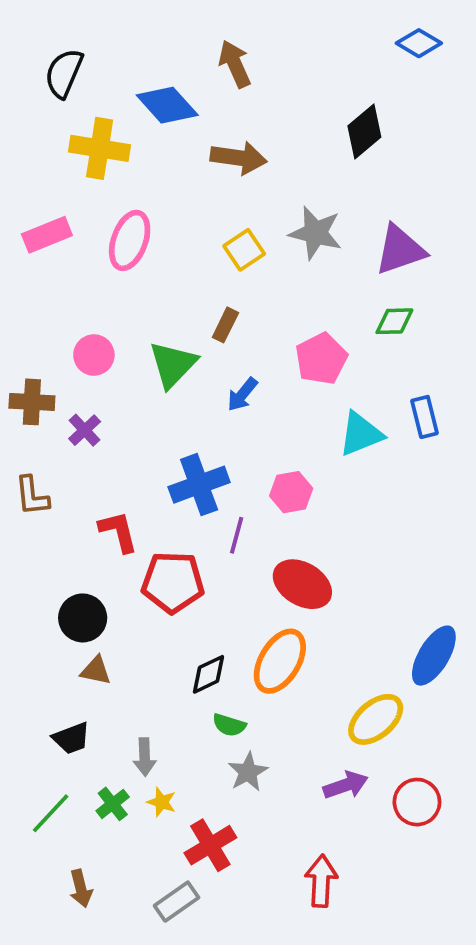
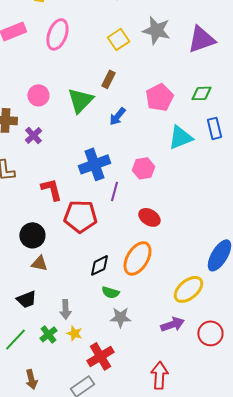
green diamond: (394, 321) -> (201, 93), moved
red ellipse: (302, 584) -> (149, 217), size x0.7
gray star: (248, 772) -> (120, 317), turned 30

